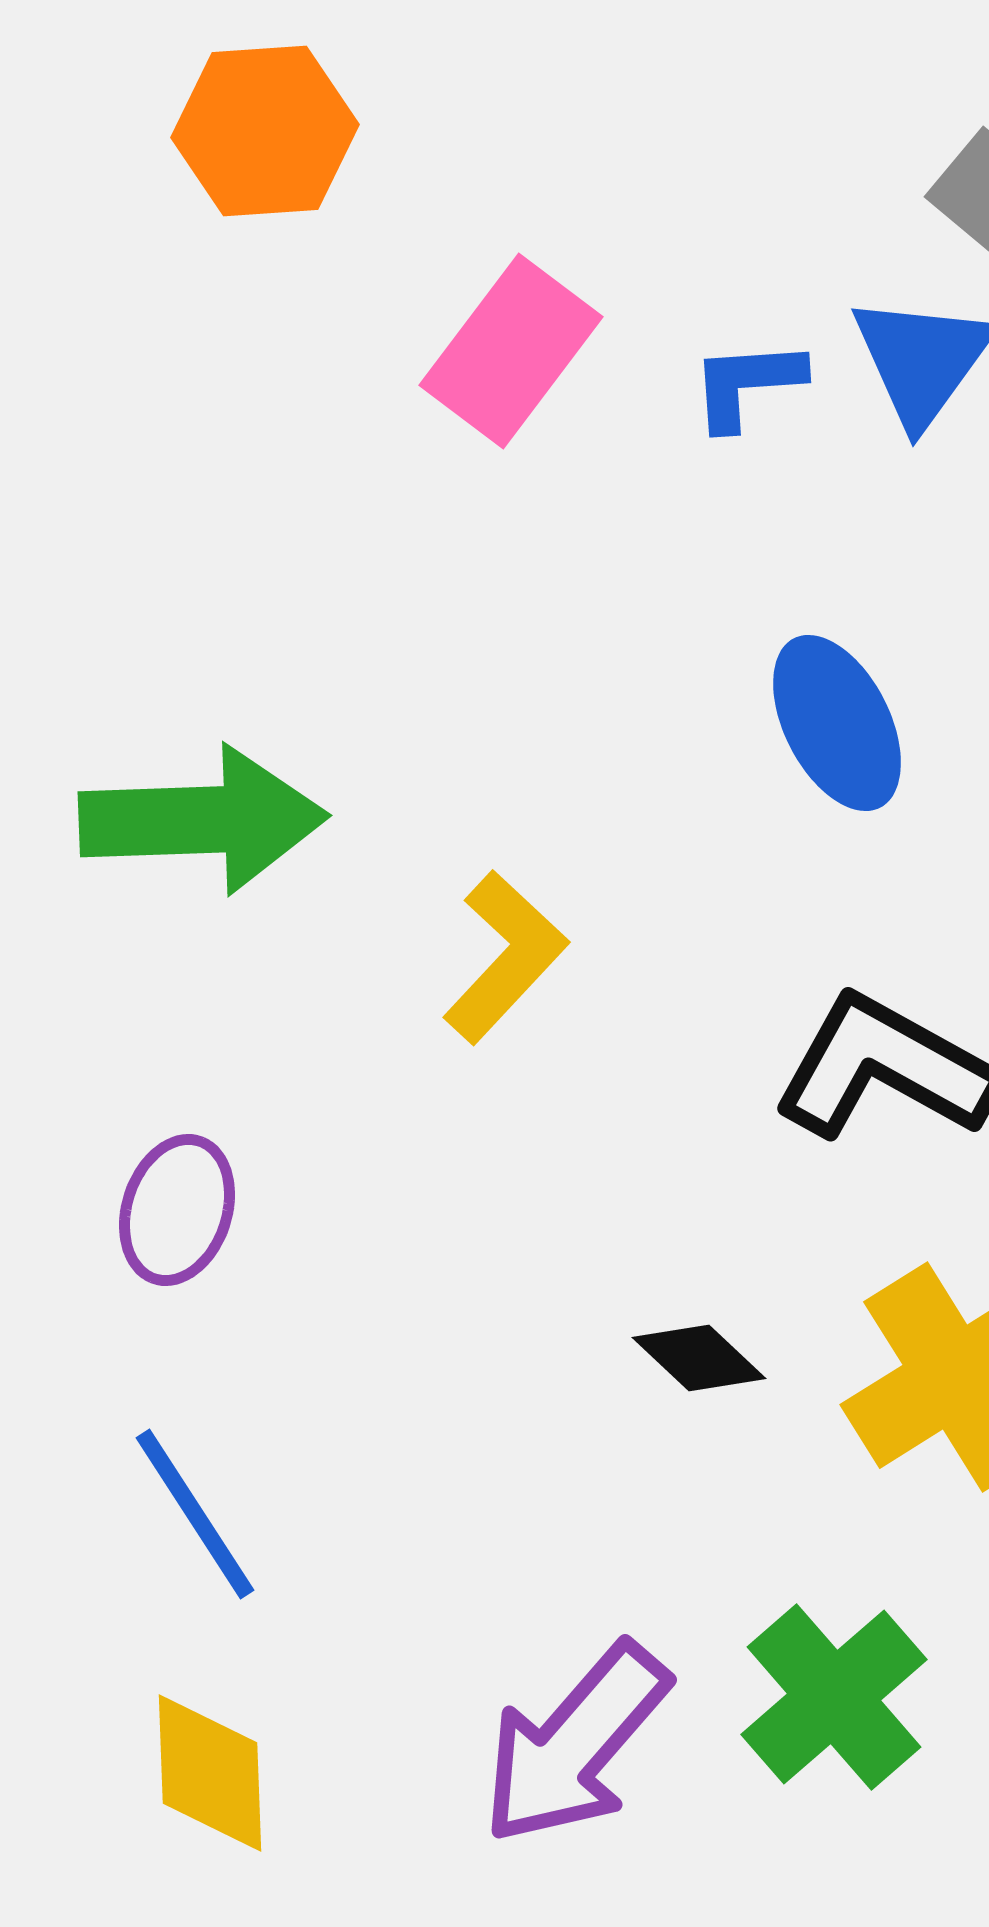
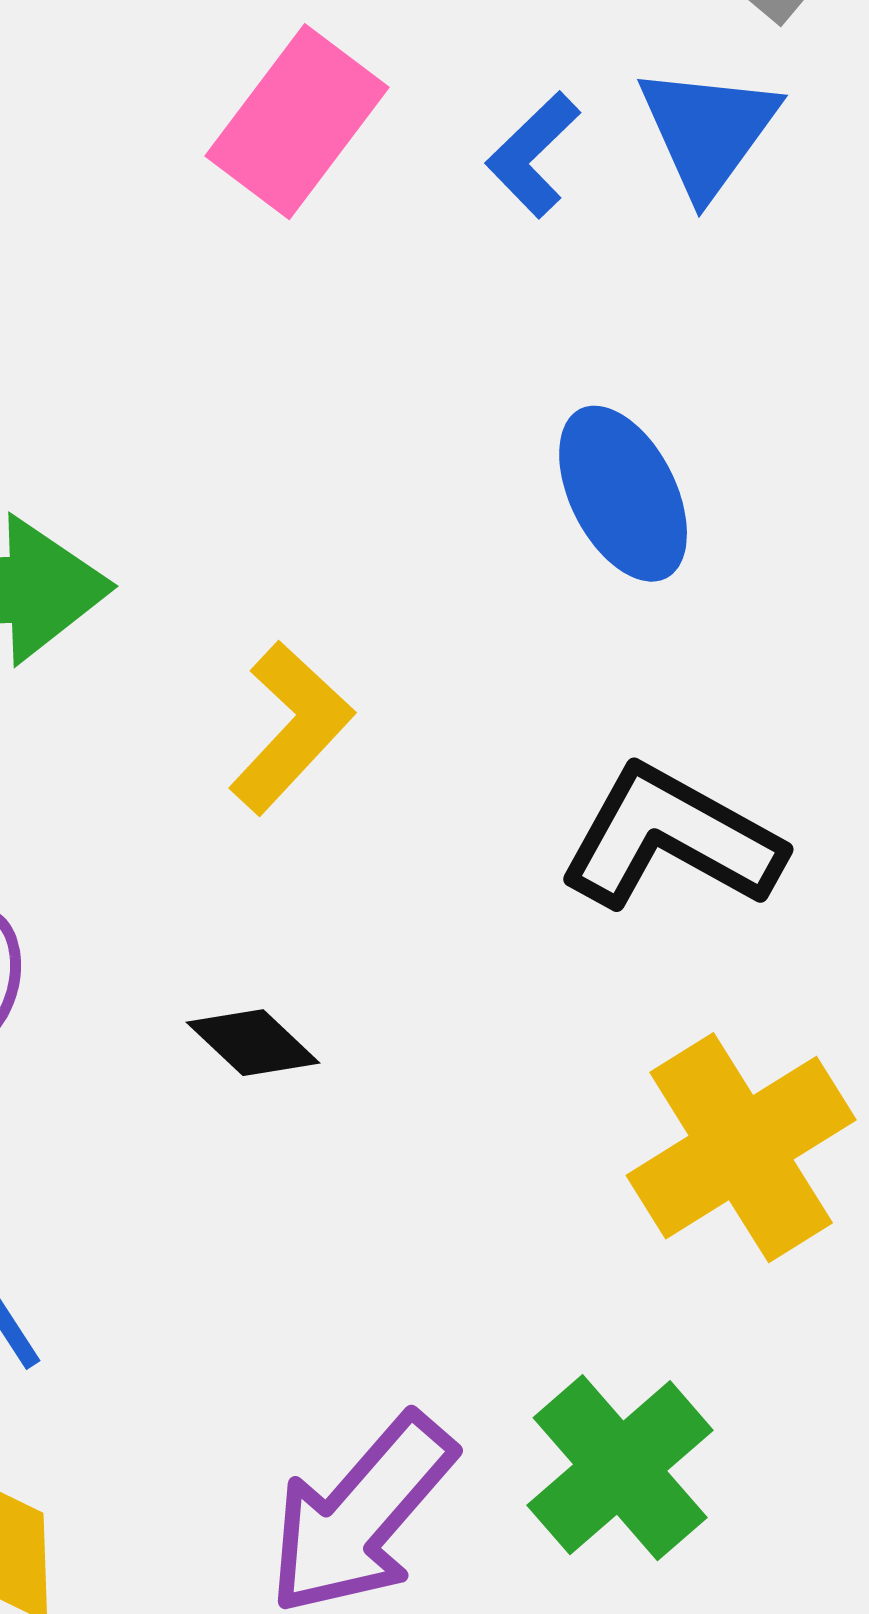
blue L-shape: (747, 384) -> (533, 155), turned -40
black diamond: (699, 1358) -> (253, 1043), moved

